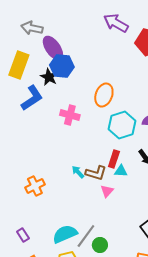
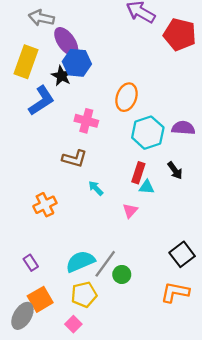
brown L-shape: (96, 173) -> (74, 159), moved

